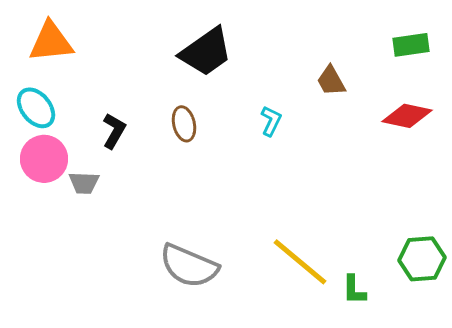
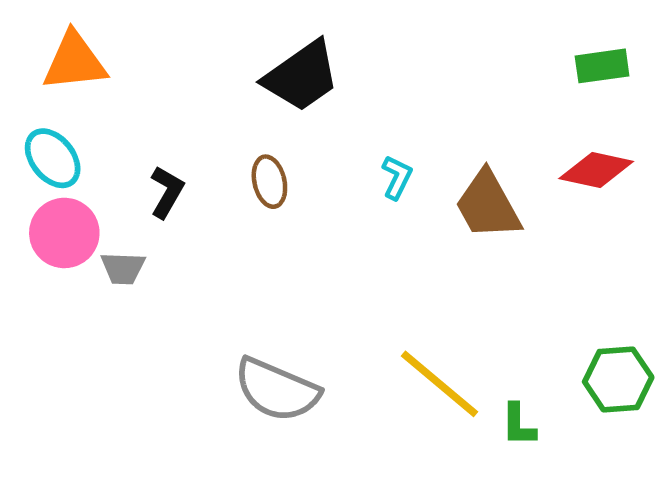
brown trapezoid: (331, 81) -> (488, 205), moved, size x1.6

